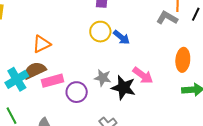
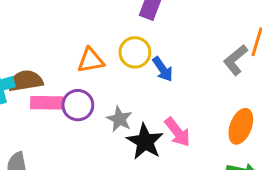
gray L-shape: (167, 18) -> (235, 60), turned -85
orange triangle: (42, 44) -> (91, 60), moved
purple circle: (77, 92) -> (78, 105), moved

